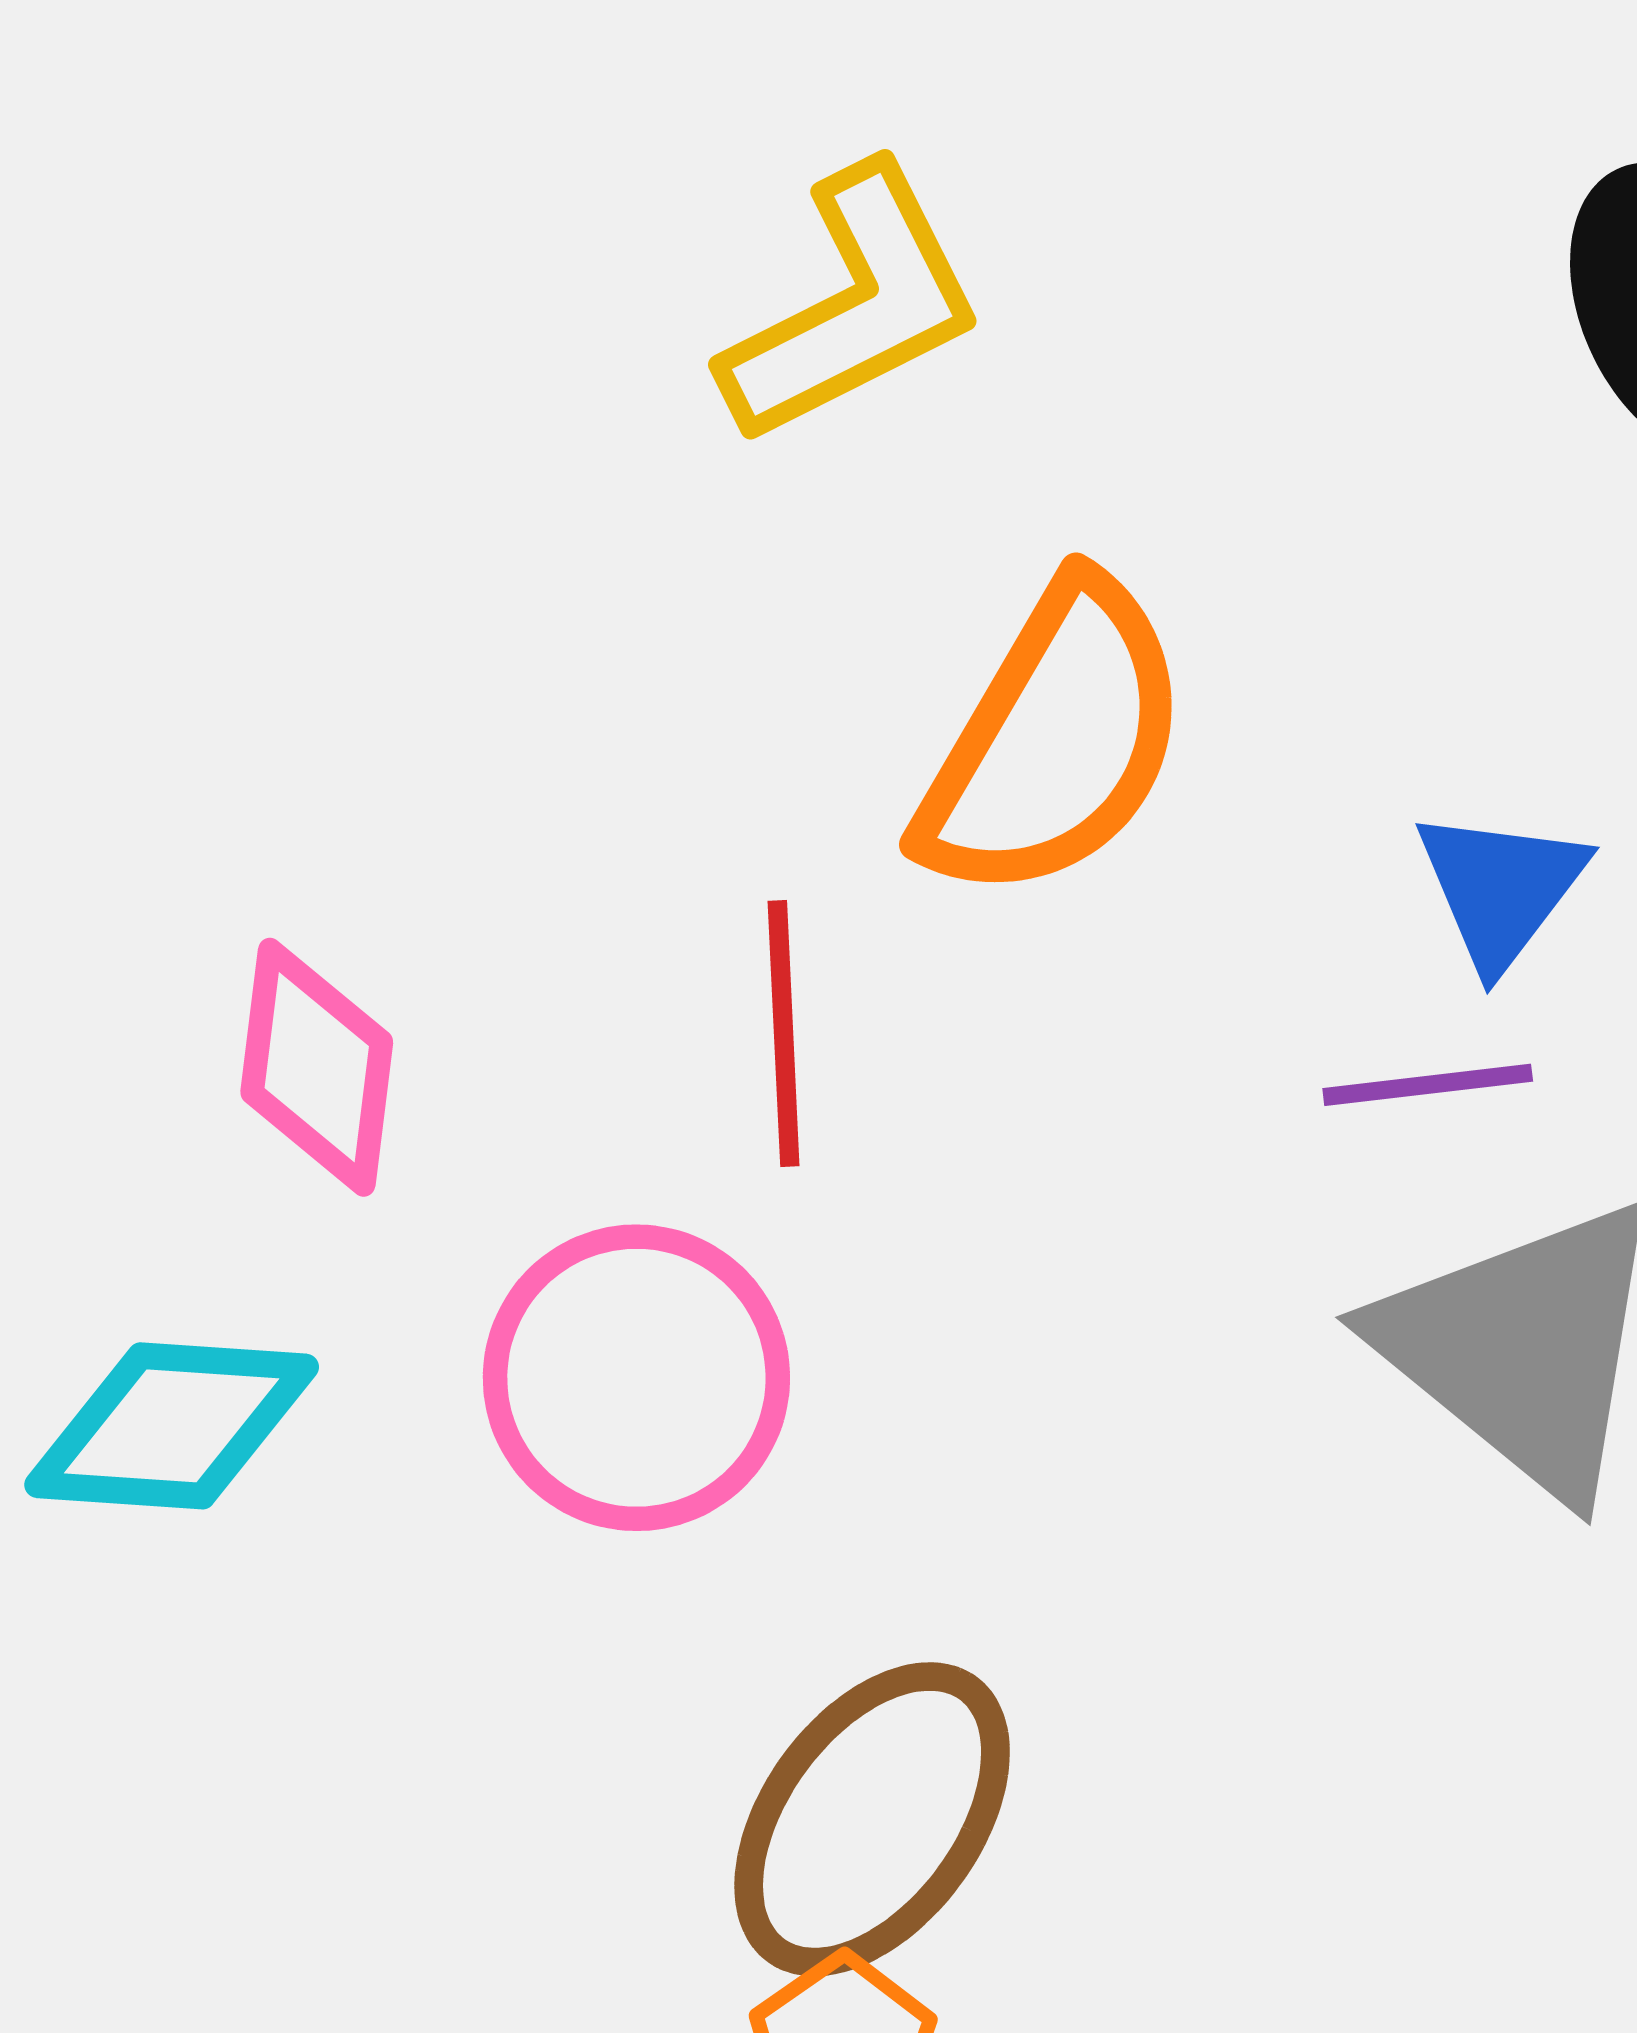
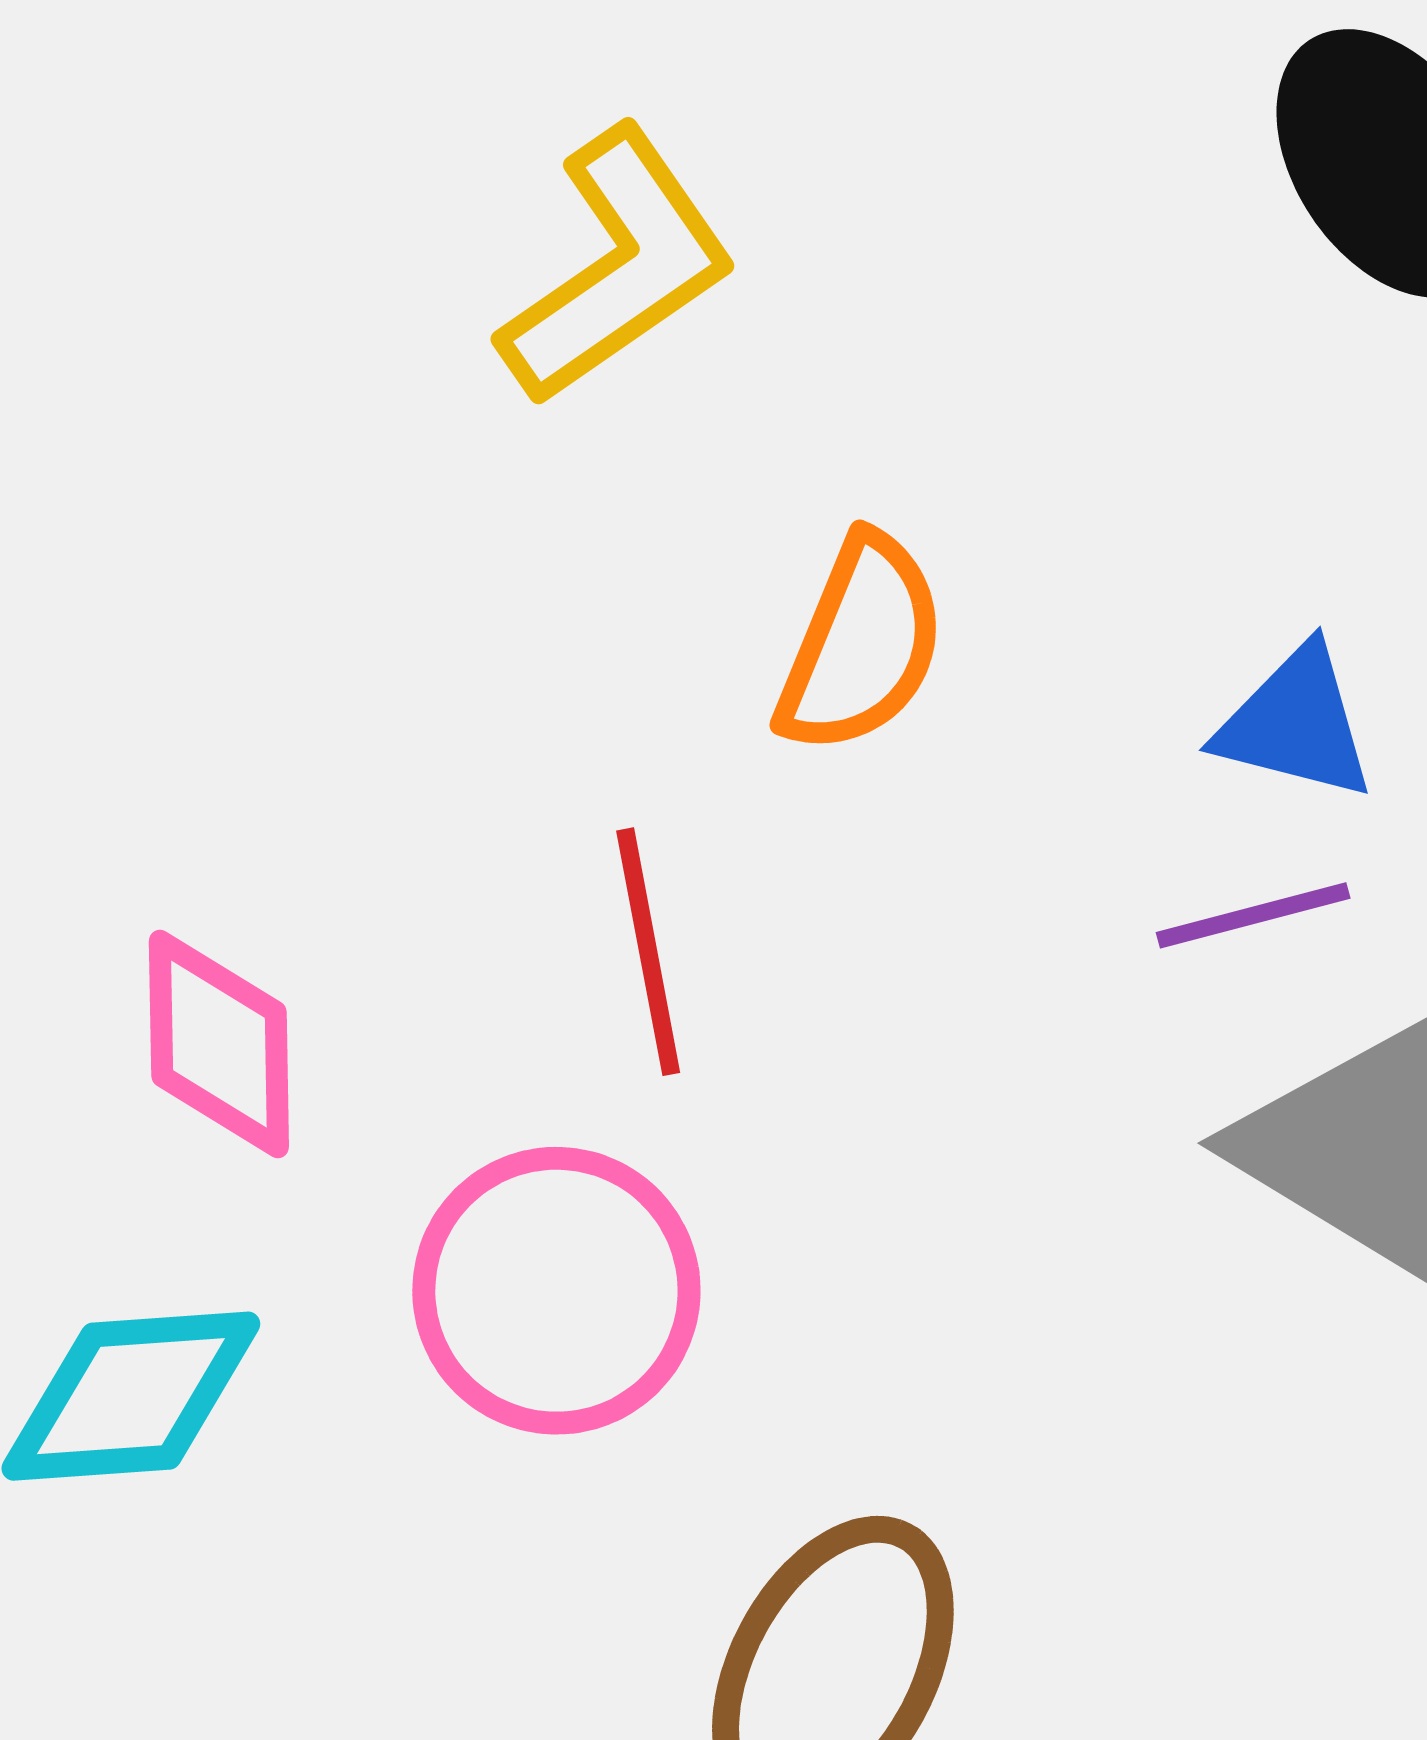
orange semicircle: (1054, 741) -> (861, 644), size x0.7
blue triangle: (1501, 888) -> (1295, 723), turned -45

